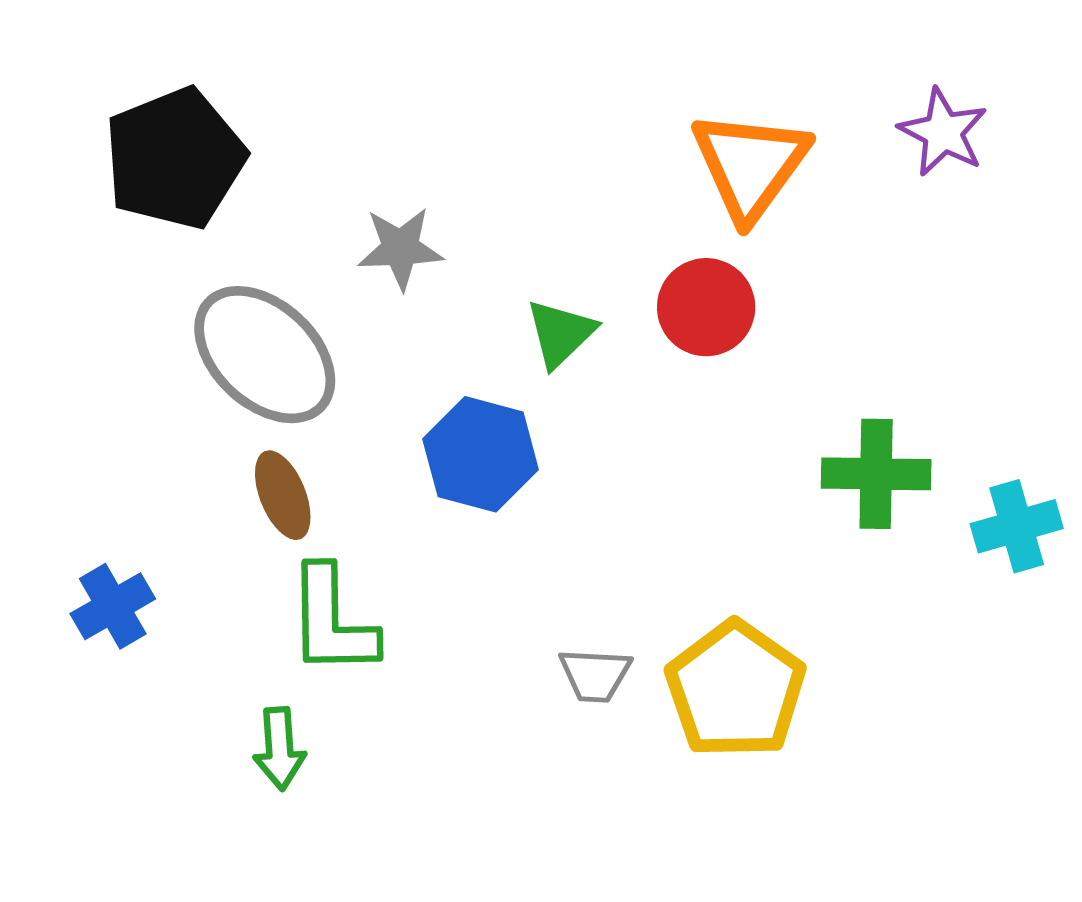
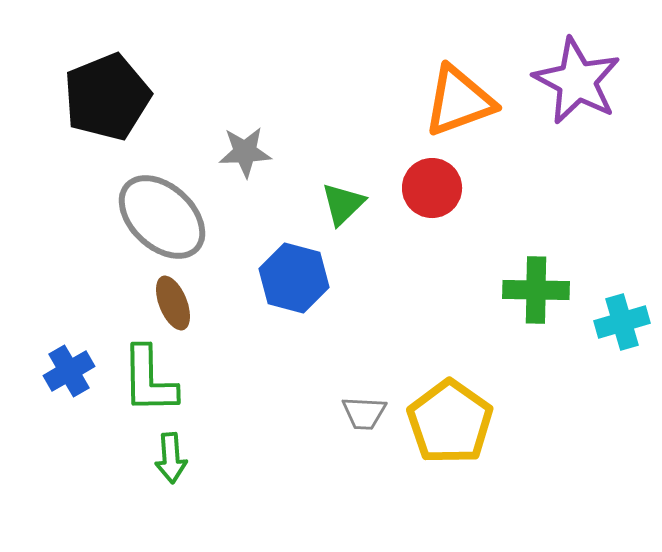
purple star: (943, 132) -> (577, 81), size x1.6
orange triangle: (750, 165) -> (459, 101), turned 34
green L-shape: (332, 621) -> (149, 380), moved

